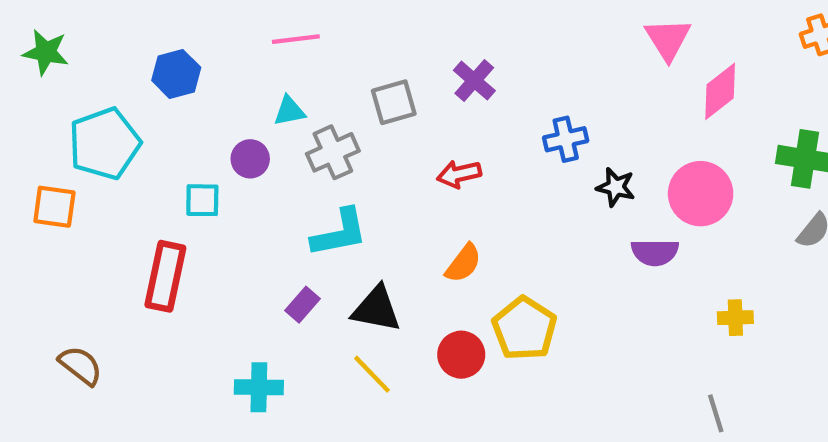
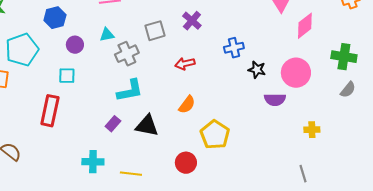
purple circle: (250, 159) -> (75, 45), moved
red circle: (461, 355) -> (186, 163), moved
yellow line: (372, 374) -> (131, 174), moved, turned -40

